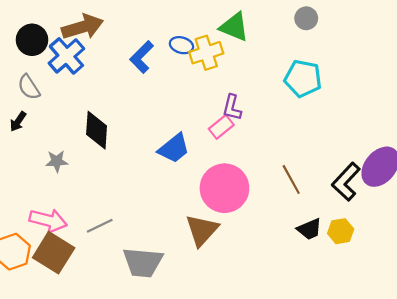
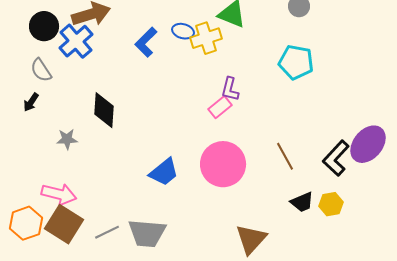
blue trapezoid: (174, 148) -> (164, 172), moved
gray line: (100, 226) -> (107, 232), moved
brown triangle: (202, 230) -> (251, 239), moved

